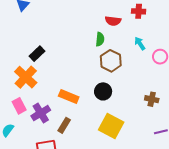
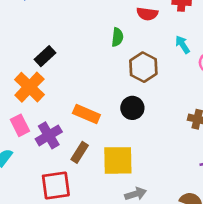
green semicircle: (100, 39) -> (117, 37), moved
yellow square: (111, 126) -> (118, 160), moved, turned -30

